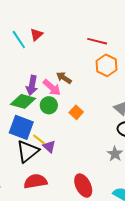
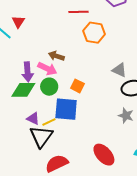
blue square: (21, 127) -> (66, 109), moved
yellow line: (39, 139) -> (49, 122), turned -48
purple triangle: (49, 147) -> (33, 119), moved

